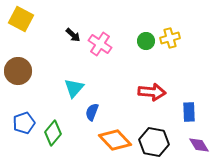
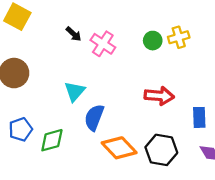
blue semicircle: (92, 112) -> (94, 117), size x1.4
green diamond: (53, 133) -> (52, 140), turned 35

